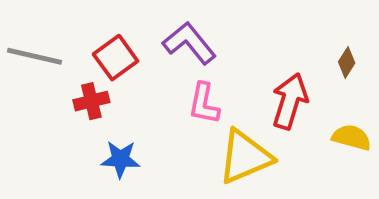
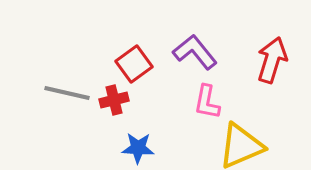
gray line: (34, 56) -> (67, 93), moved
red arrow: (290, 101) -> (272, 60), moved

